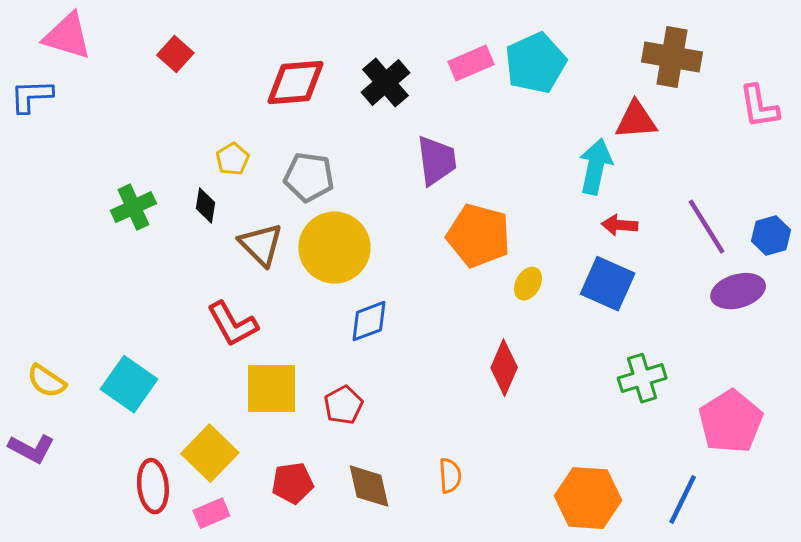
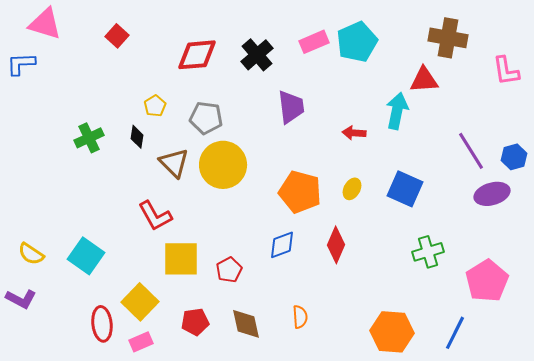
red arrow: (620, 225) -> (354, 133), moved
orange pentagon: (479, 236) -> (300, 192), moved
blue diamond: (369, 321) -> (282, 245), moved

